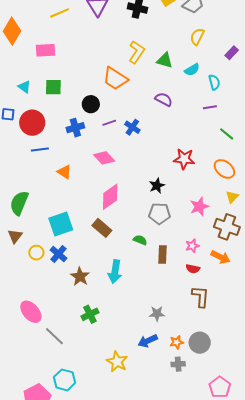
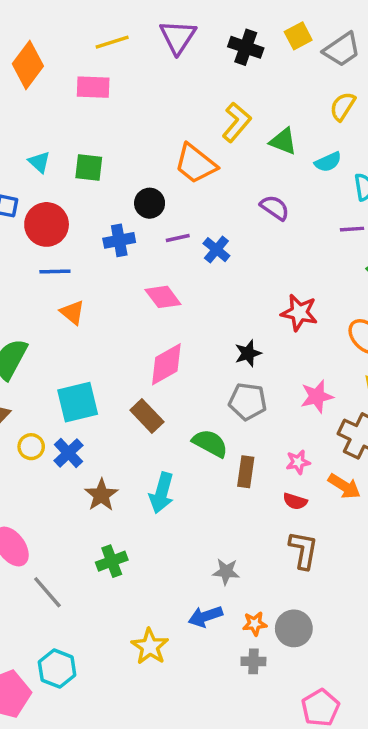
pink rectangle: (45, 50) -> (93, 87), moved
orange triangle: (64, 172) -> (72, 312), moved
green semicircle: (140, 240) -> (210, 443), size x1.5

